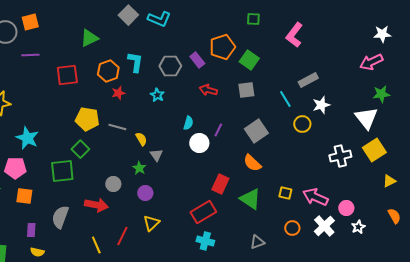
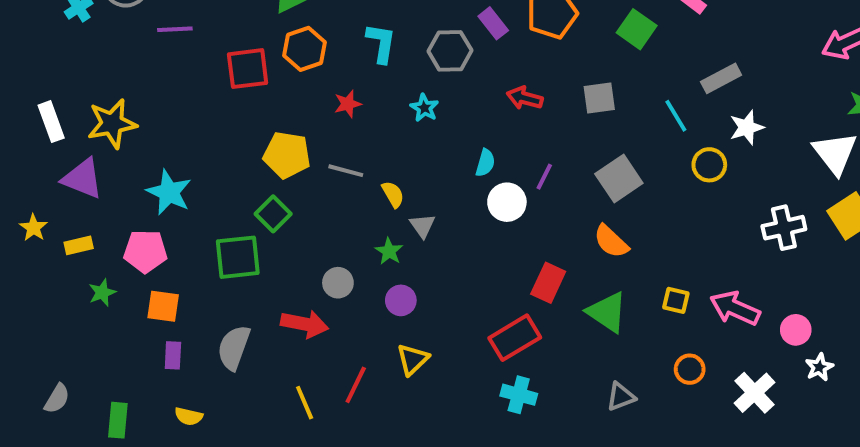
purple rectangle: (197, 60) -> (493, 23), moved
green square: (249, 60) -> (637, 29), moved
orange hexagon: (108, 71) -> (305, 49), moved
white cross: (324, 226) -> (754, 393), moved
purple rectangle: (31, 230) -> (173, 355), moved

